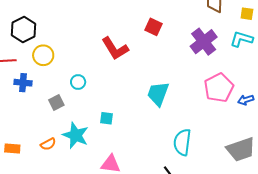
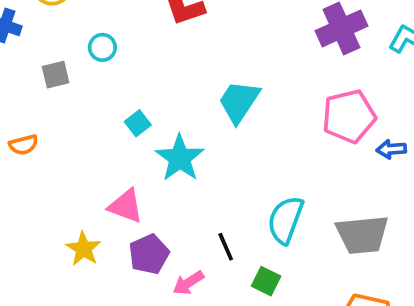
cyan square: (107, 118) -> (138, 123), turned 32
cyan star: (76, 135) -> (180, 158), moved
cyan semicircle: (182, 142) -> (285, 220), moved

